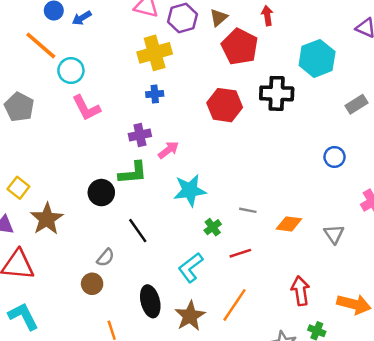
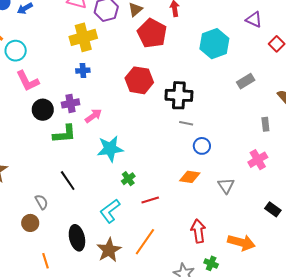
black cross: (277, 93) -> (179, 95), moved
blue circle: (335, 157) -> (202, 146), moved
black circle: (101, 193) -> (43, 110), moved
gray line: (248, 210) -> (186, 123), moved
gray semicircle: (106, 258) -> (41, 202), turned -70

